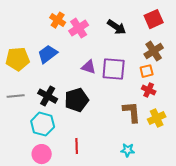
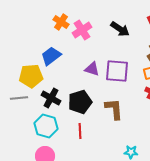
yellow pentagon: (18, 59) -> (31, 76), moved
brown L-shape: (132, 112) -> (114, 109), moved
red line: (77, 146) -> (80, 131), moved

